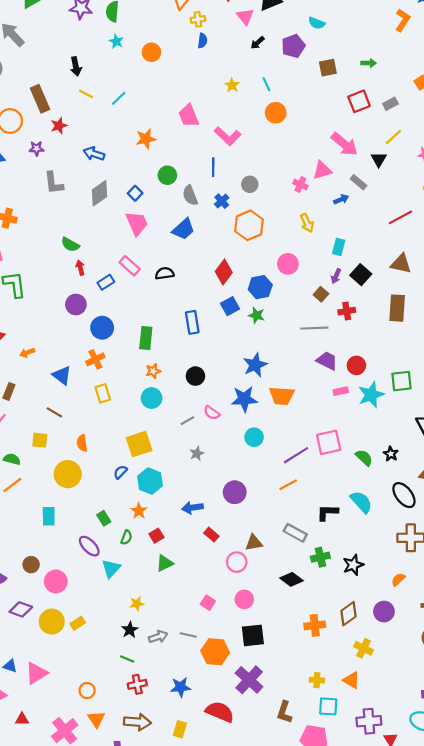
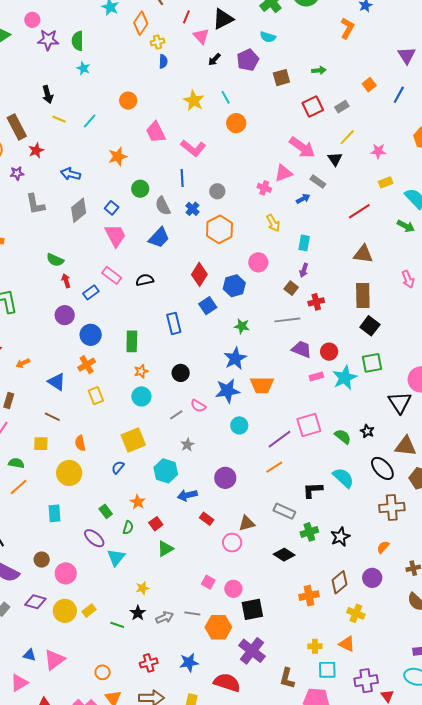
orange circle: (151, 52) -> (128, 101), moved
yellow star: (232, 85) -> (194, 101), size x1.5
black square: (361, 275) -> (370, 326), moved
green star: (256, 315) -> (242, 326), moved
cyan hexagon: (150, 481) -> (166, 471), moved
pink circle: (244, 599) -> (233, 589), moved
green line: (127, 659) -> (117, 625), moved

